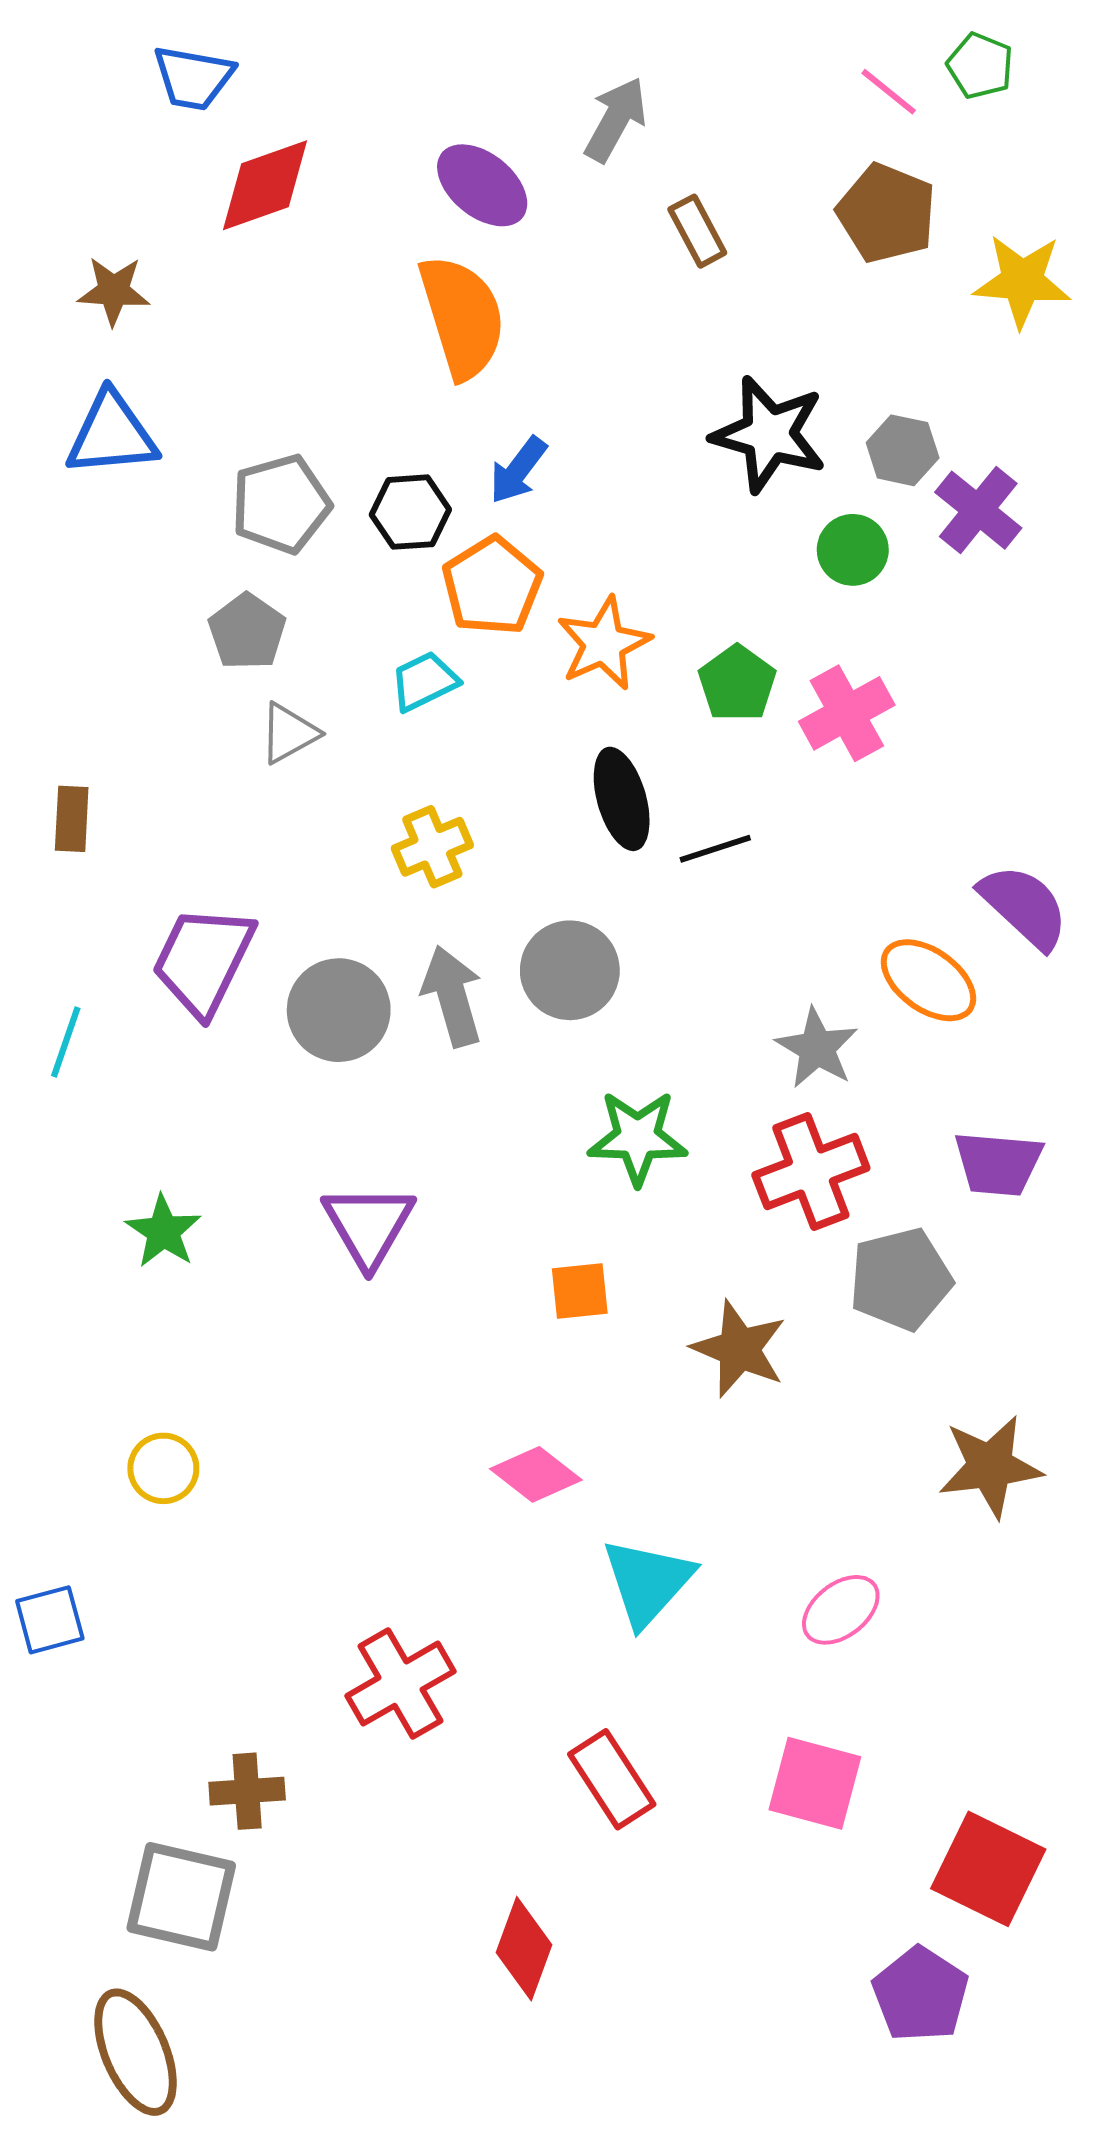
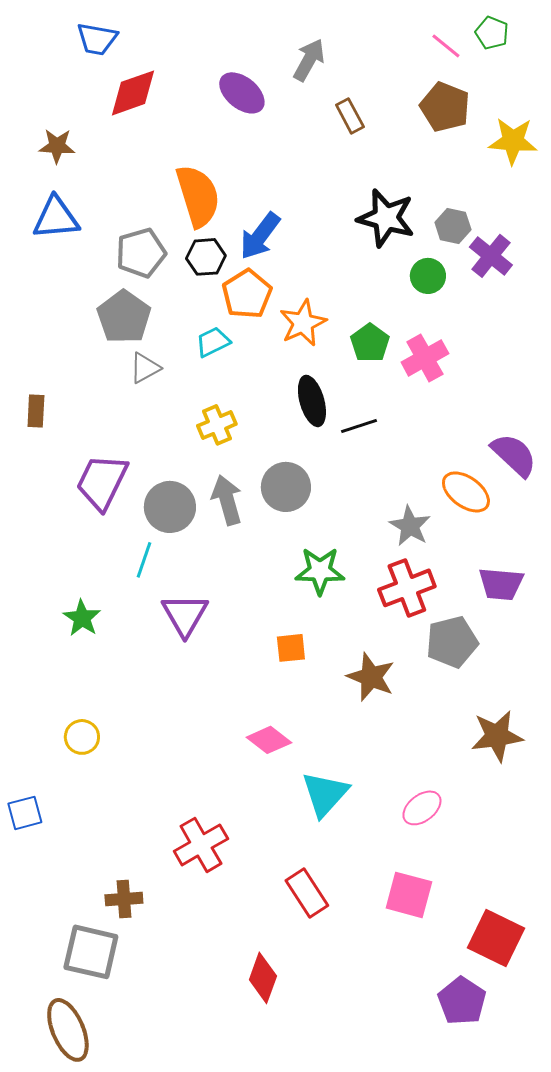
orange semicircle: (462, 317) -> (198, 196), moved
blue arrow: (518, 470) -> (260, 236), size x1.4
gray pentagon: (247, 632) -> (124, 317), size x1.4
cyan line: (66, 1042) -> (144, 560), moved

